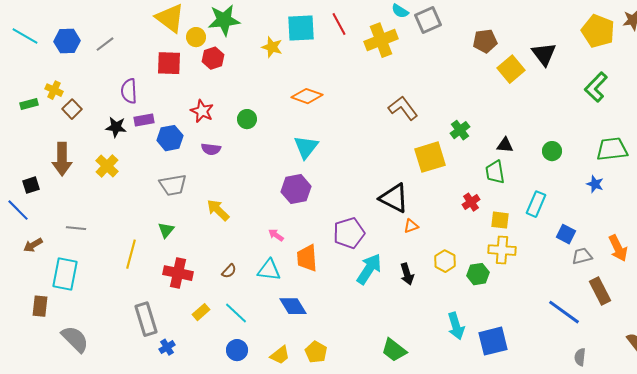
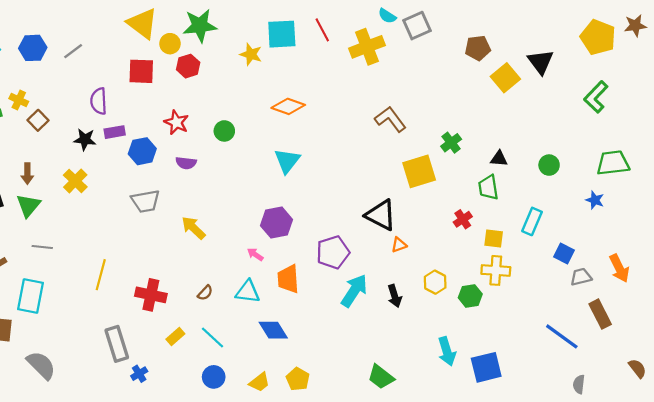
brown arrow: (62, 159) -> (27, 174), size x0.6
purple hexagon: (296, 189) -> (276, 223), moved
green triangle: (166, 230) -> (28, 205), moved, size x1.4

